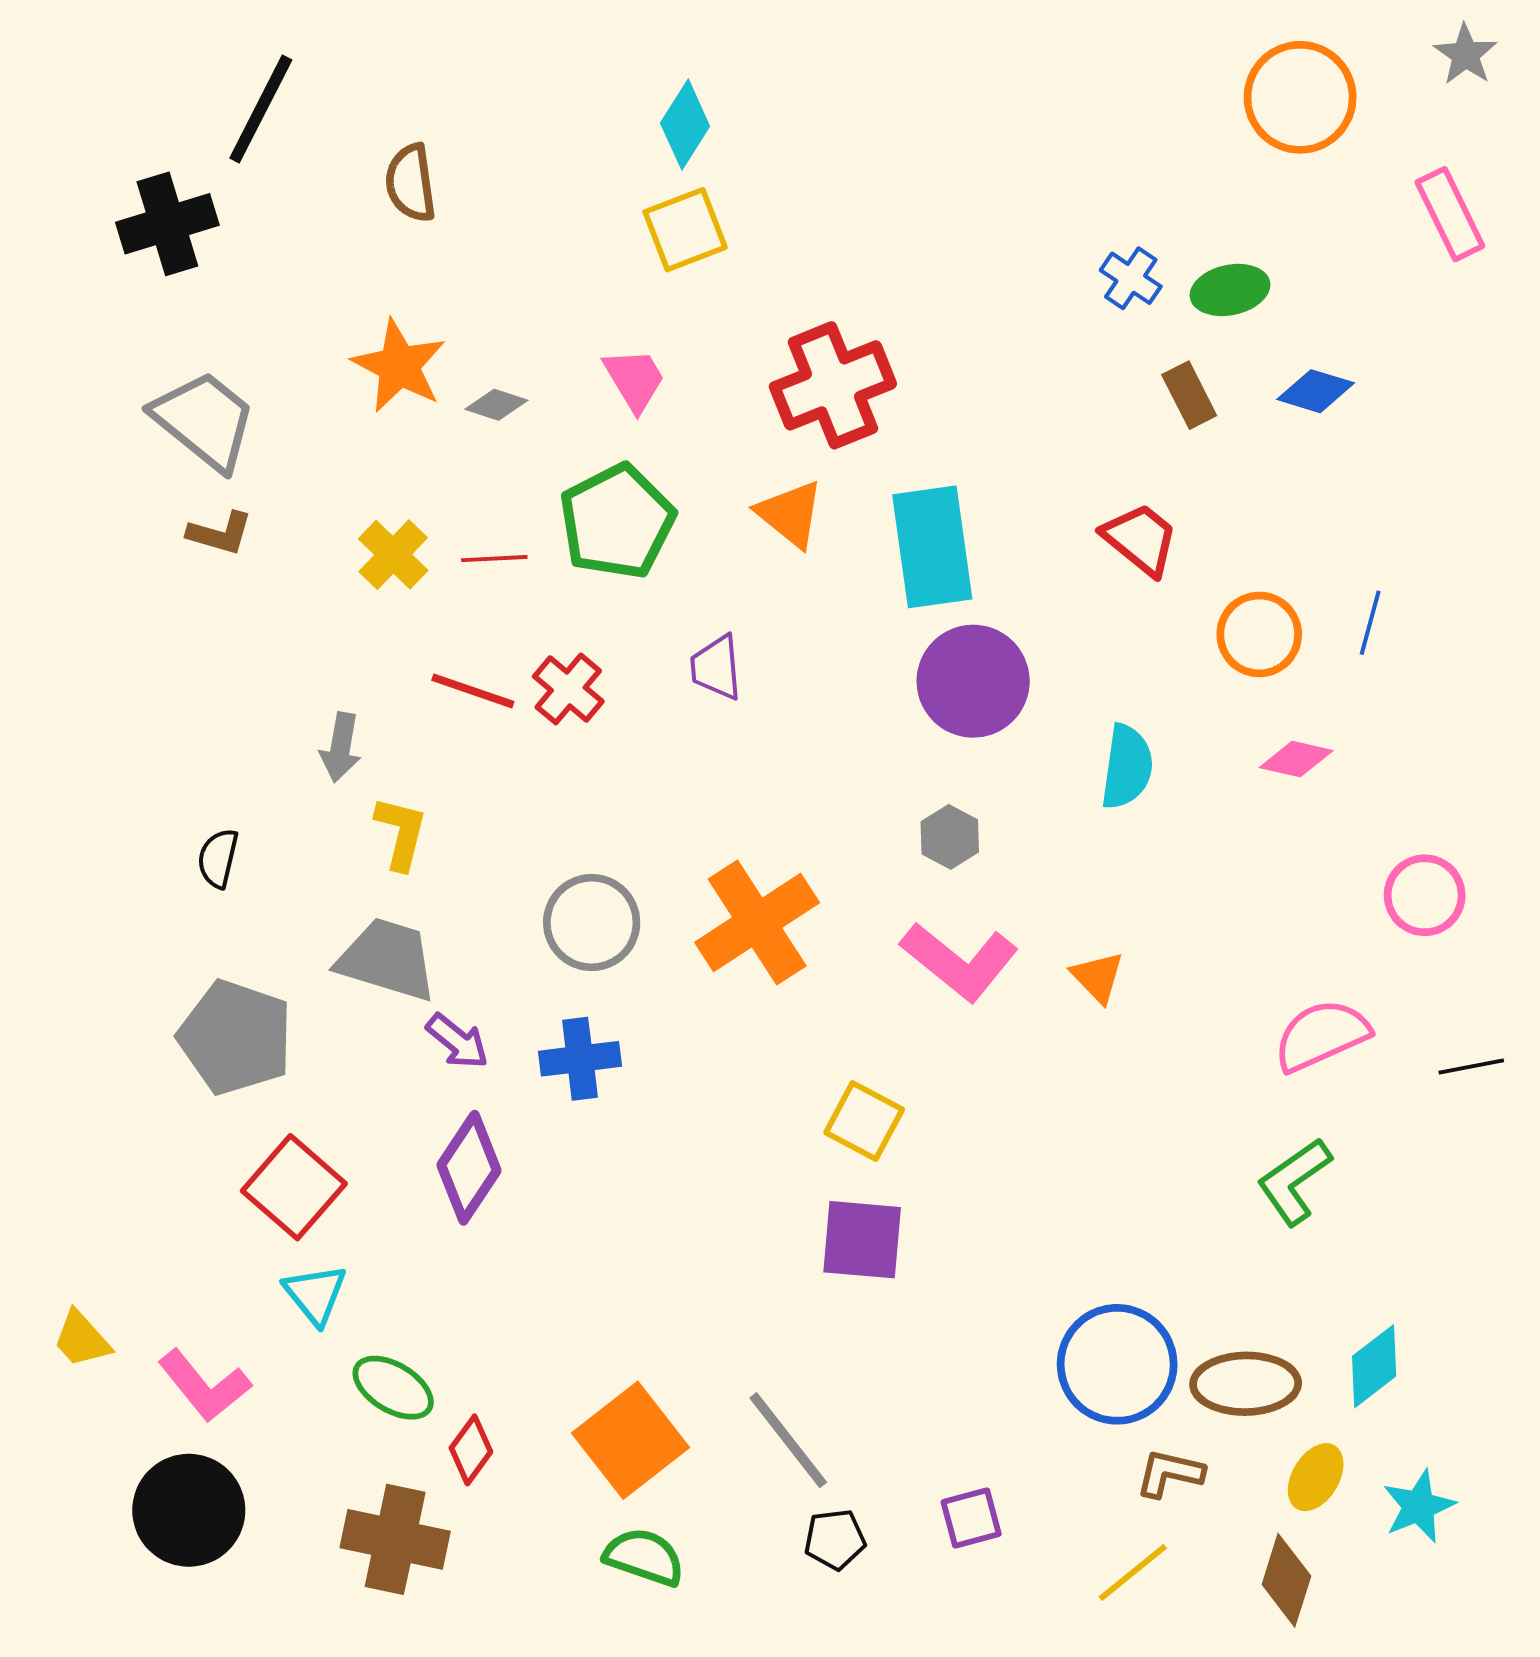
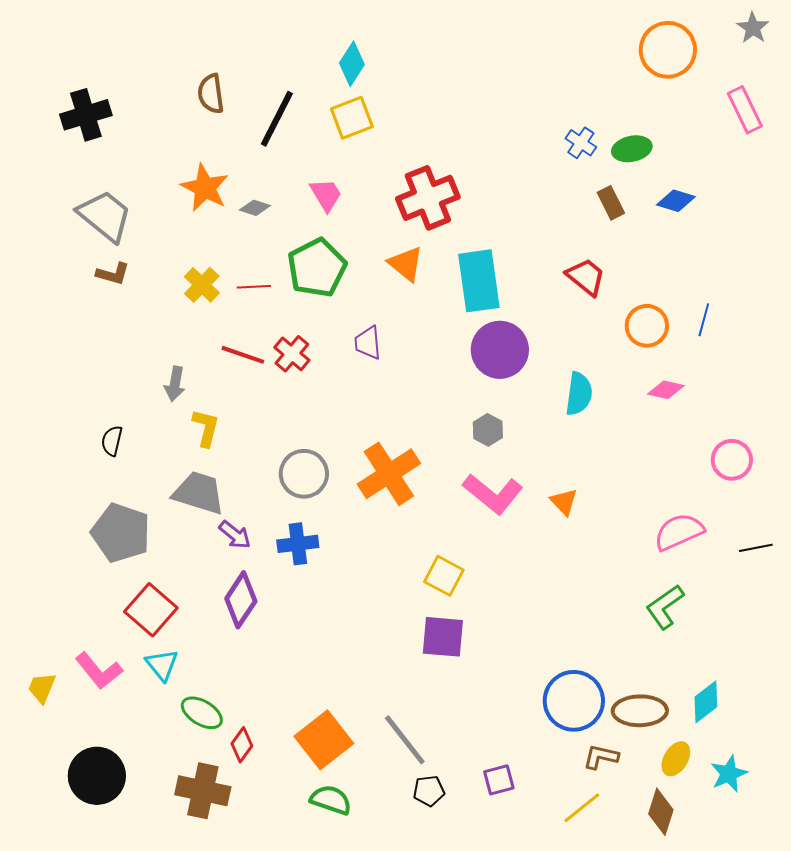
black line: (261, 109) -> (277, 119), moved
yellow trapezoid: (82, 1339) -> (42, 688), turned 64
pink L-shape: (204, 1386) -> (99, 671), moved

